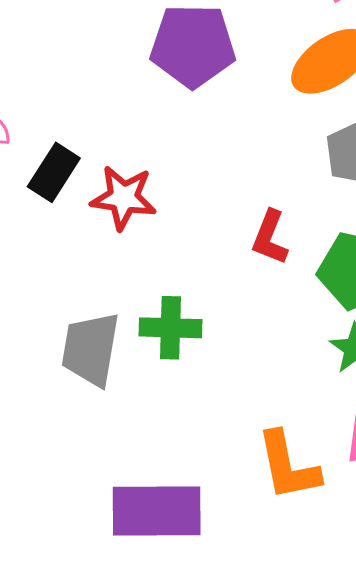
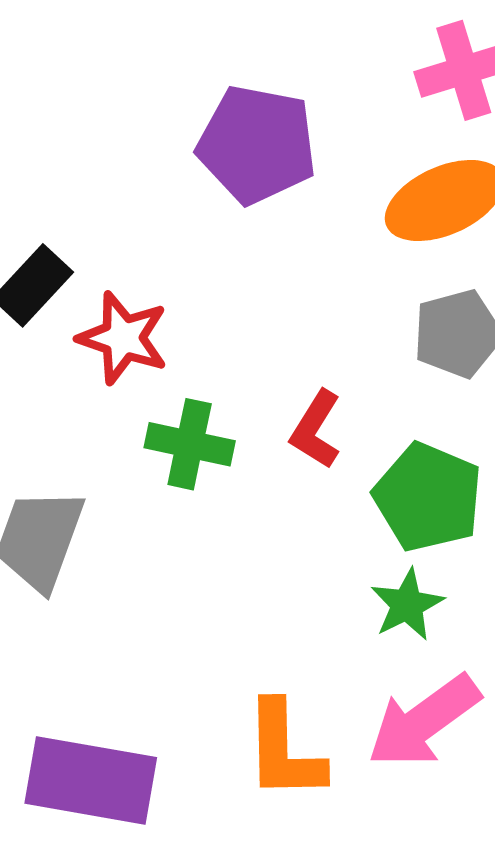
green cross: (170, 328) -> (190, 444), moved

